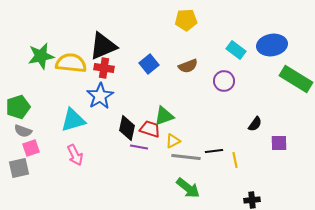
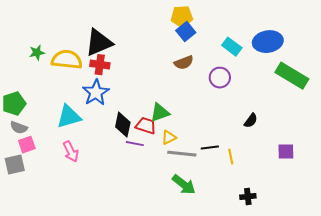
green star: (41, 56) -> (37, 53), size x0.6
blue square: (149, 64) -> (186, 32), moved
purple square: (279, 143) -> (286, 152), moved

